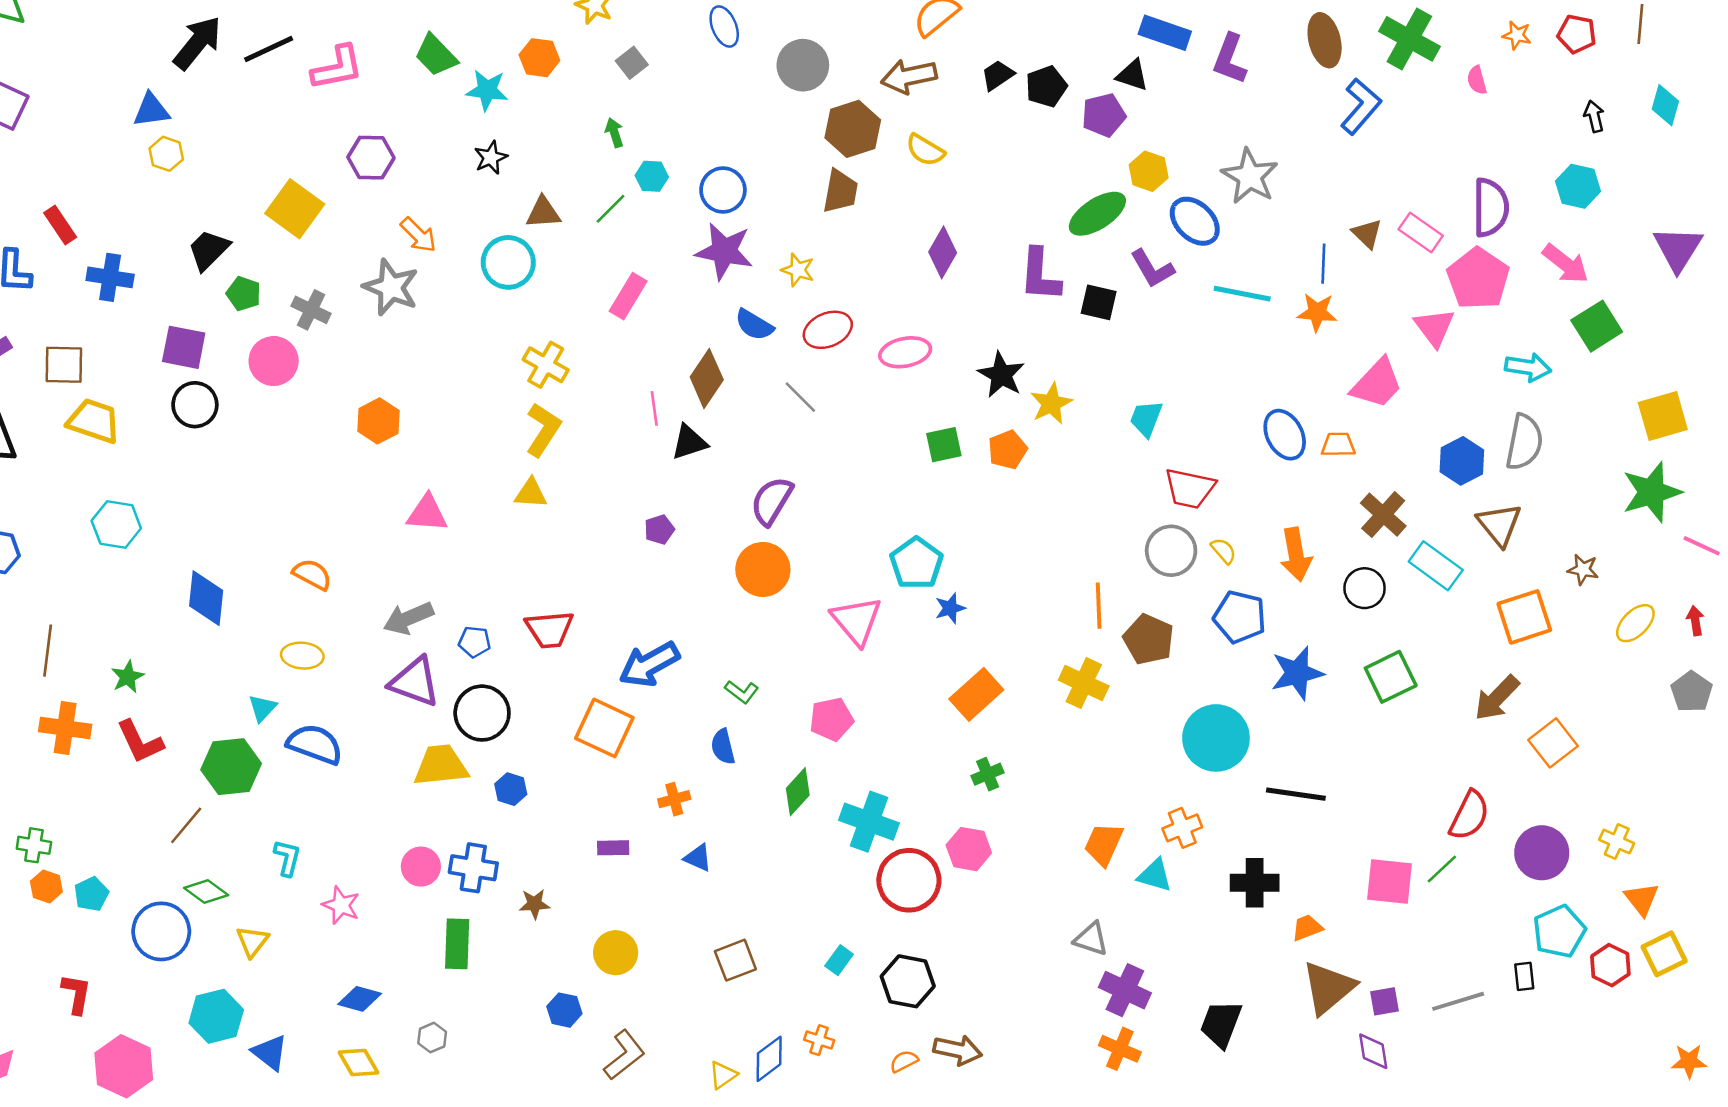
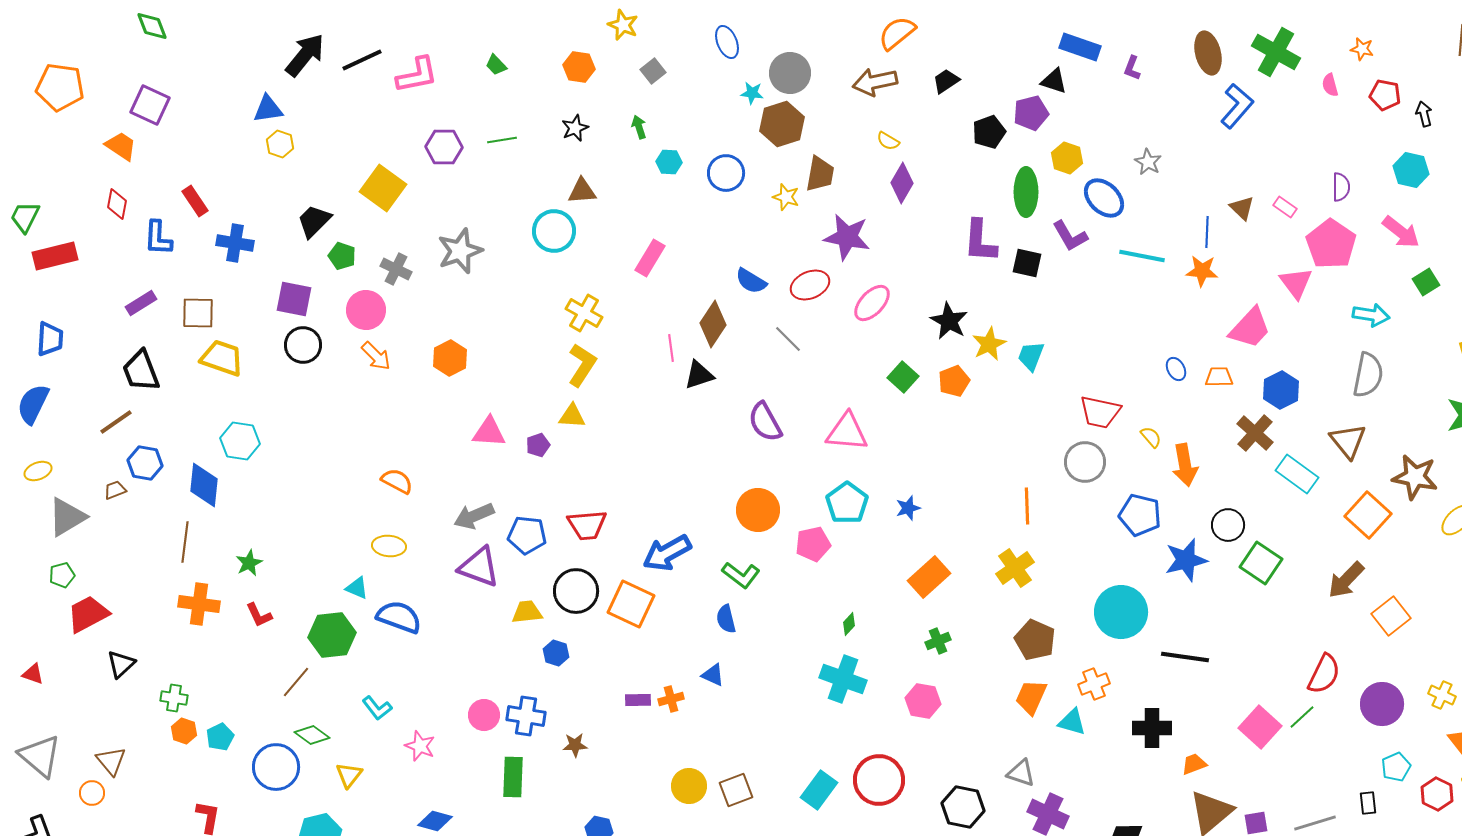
red pentagon: (1577, 34) -> (1385, 95), moved
green trapezoid: (436, 55) -> (496, 65), size x0.6
purple L-shape: (1230, 59) -> (1132, 68), size x0.6
black pentagon: (1046, 86) -> (989, 132), moved
cyan star: (487, 90) -> (752, 93), moved, size x0.7
brown hexagon: (853, 129) -> (782, 124), moved
yellow semicircle: (925, 150) -> (888, 141), size x0.7
black star: (491, 158) -> (575, 128), moved
gray star: (1250, 176) -> (1148, 162), size x0.6
purple semicircle: (1491, 207) -> (1341, 187), size x0.6
green line: (611, 209) -> (502, 140), moved, turned 36
green ellipse: (1097, 214) -> (1026, 192), turned -57
pink rectangle: (1421, 232) -> (1285, 207), size x0.7
orange arrow: (418, 235) -> (376, 356), moved
purple star: (724, 251) -> (847, 237), moved
purple diamond: (943, 252) -> (902, 183), moved
yellow star: (798, 270) -> (786, 197), moved
gray star: (391, 287) -> (460, 251), turned 30
green square: (1597, 326) -> (1426, 282), size x0.7
pink ellipse: (905, 352) -> (872, 303), turned -36
cyan trapezoid: (1146, 418) -> (1031, 356), moved
blue ellipse: (1285, 435) -> (1176, 369), size x0.6
green square: (944, 445) -> (903, 377), turned -36
blue hexagon: (1462, 461) -> (1281, 390), moved
purple semicircle: (772, 501) -> (765, 422), turned -60
purple pentagon: (659, 530) -> (538, 445), moved
yellow semicircle: (1223, 551) -> (1151, 437), moved
cyan pentagon: (916, 563) -> (847, 503), moved
orange circle: (763, 569) -> (758, 510), moved
brown star: (1583, 569) -> (1415, 477), size x1.8
black circle: (1365, 588) -> (1228, 525), moved
blue diamond: (206, 598) -> (204, 485), moved
orange square: (1524, 617) -> (1368, 515), turned -30
pink triangle: (856, 621) -> (847, 432), moved, turned -45
brown pentagon: (1149, 639) -> (1035, 640), moved
blue pentagon: (475, 642) -> (527, 535), size x1.5
green square: (1391, 677) -> (1261, 563), turned -30
yellow cross: (1084, 683) -> (1015, 568), turned 30
green L-shape: (742, 692) -> (741, 575), size x1.4
cyan triangle: (262, 708) -> (357, 588), turned -50
black circle: (482, 713) -> (576, 591), moved
pink pentagon: (832, 719) -> (813, 544), moved
red L-shape: (140, 742) -> (259, 615), size x0.7
yellow trapezoid: (441, 765) -> (527, 612), moved, size x0.7
green diamond: (798, 792) -> (849, 624), moved, size x0.6
orange cross: (674, 799) -> (671, 699), moved
cyan L-shape: (287, 858) -> (377, 708), turned 128
blue triangle: (698, 858) -> (713, 675), moved
red circle: (909, 880) -> (879, 780), moved
pink square: (1389, 882) -> (1260, 727), turned 36
cyan pentagon: (1559, 931) -> (1396, 767), size x0.7
yellow circle: (616, 953) -> (689, 786), moved
cyan rectangle: (839, 960) -> (819, 790), size x1.6
black hexagon: (908, 981) -> (963, 807), moved

